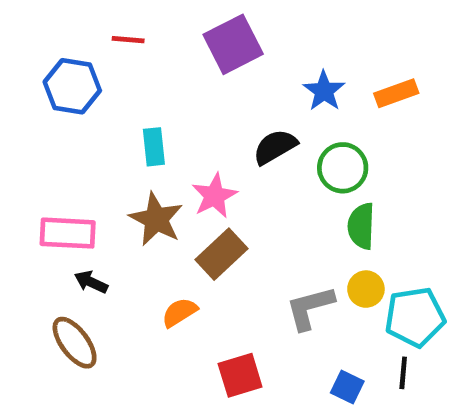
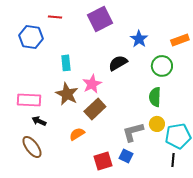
orange rectangle: (396, 93) -> (180, 40), moved
green circle: (343, 168) -> (162, 66), moved
blue square: (347, 387) -> (126, 156), moved

